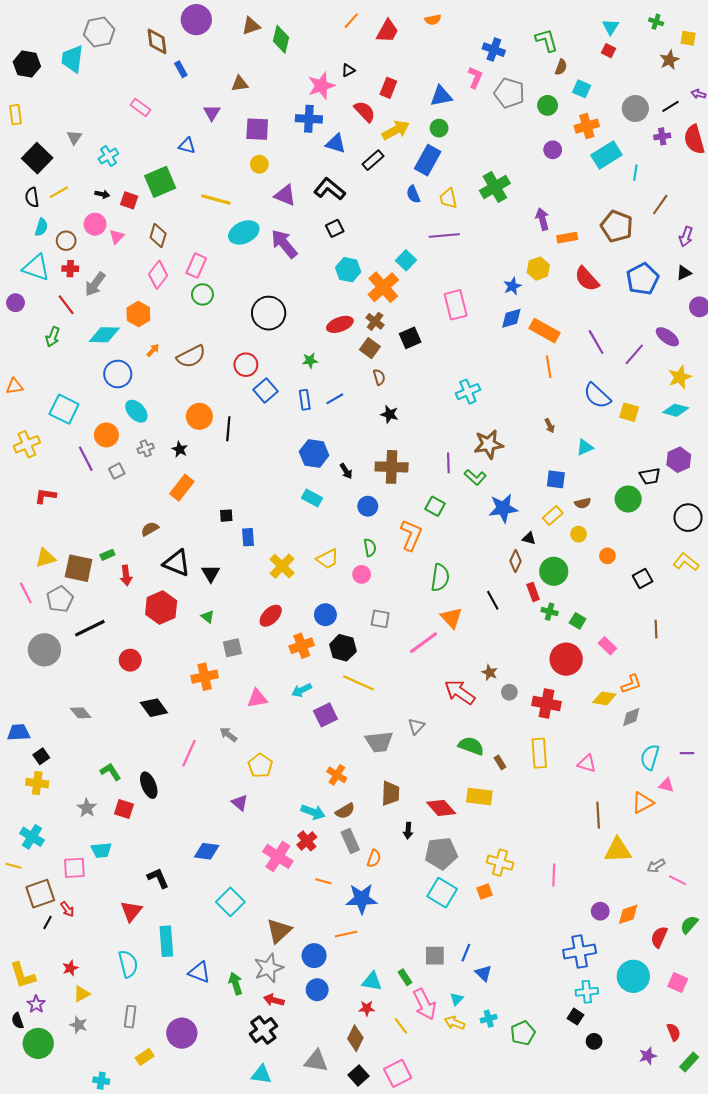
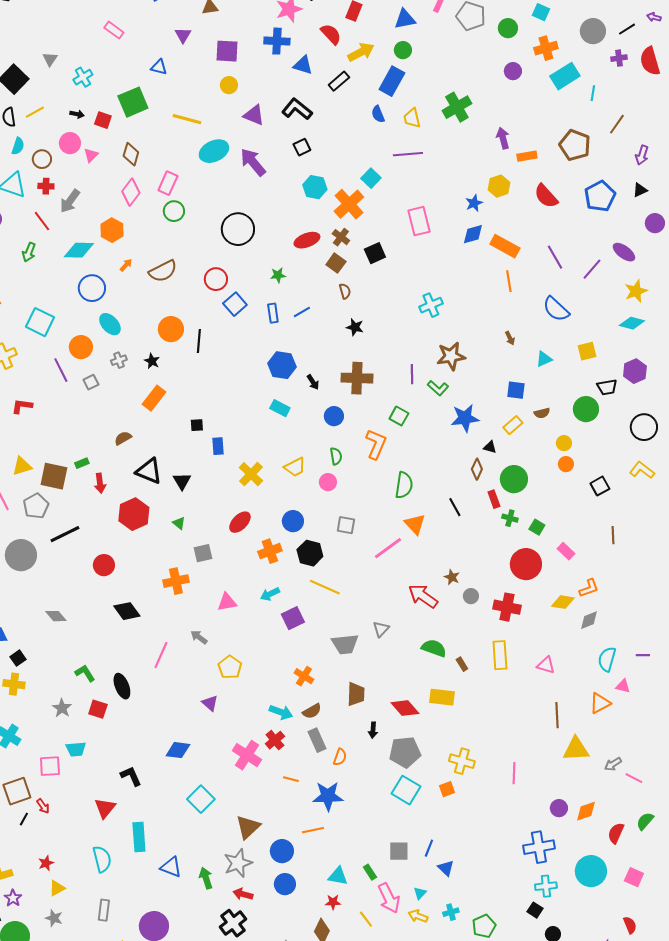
yellow square: (629, 412) -> (587, 351), moved, turned -30
yellow circle: (579, 534) -> (564, 443), moved

